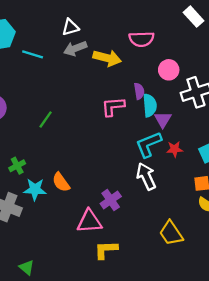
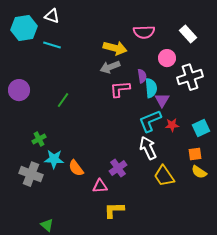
white rectangle: (194, 17) -> (188, 34), moved
white triangle: (70, 27) -> (52, 16), moved, turned 35
gray arrow: (75, 49) -> (110, 67), moved
orange semicircle: (61, 182) -> (76, 168), moved
pink triangle: (89, 221) -> (100, 186), size x0.7
yellow trapezoid: (171, 233) -> (164, 176), moved

